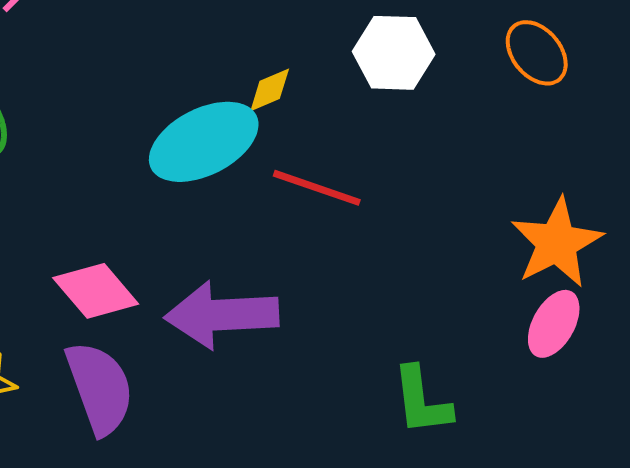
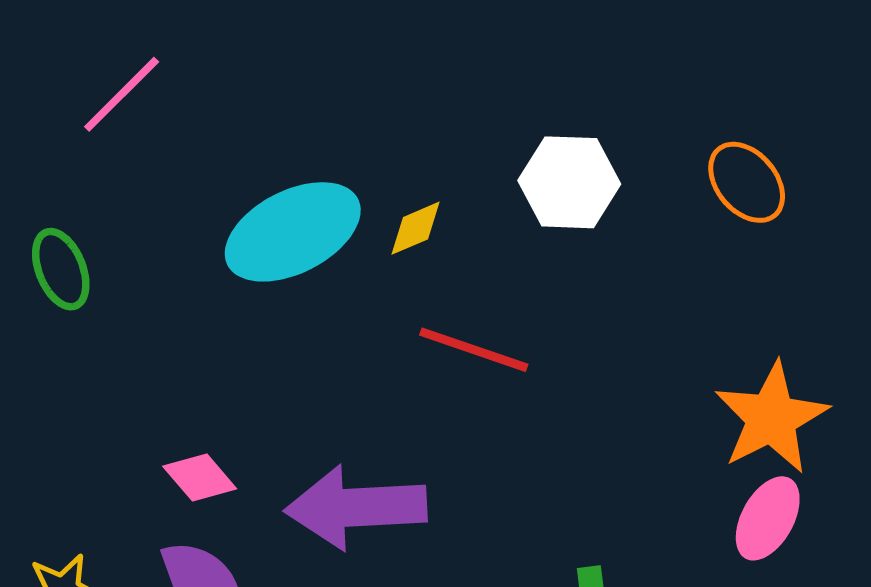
cyan ellipse: (204, 142) -> (293, 232), moved
pink diamond: (96, 291) -> (200, 477), size x0.7

